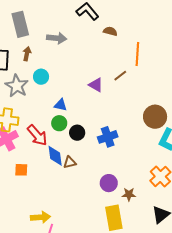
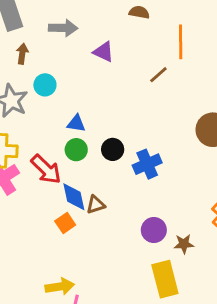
purple triangle: (96, 85) -> (104, 52), moved
black circle: (77, 133) -> (113, 149), moved
orange square: (21, 170) -> (65, 223), moved, turned -32

